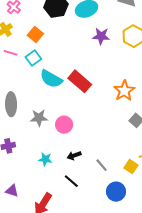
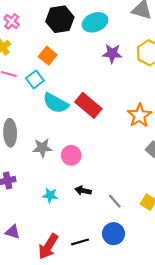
orange square: (35, 35) -> (48, 56), moved
black arrow: (74, 156) -> (83, 191), turned 32
black line: (71, 181) -> (80, 242), moved, turned -56
blue circle: (116, 192) -> (114, 234), moved

